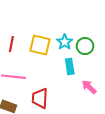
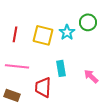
green circle: (85, 46) -> (88, 22), moved
cyan rectangle: (70, 66) -> (61, 68), moved

